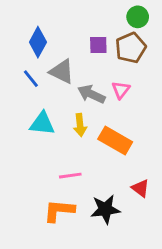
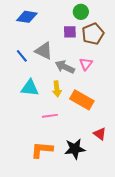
green circle: (138, 17) -> (81, 12), moved
blue diamond: (38, 42) -> (27, 17), moved, turned 70
pink line: (70, 176) -> (50, 116), moved

